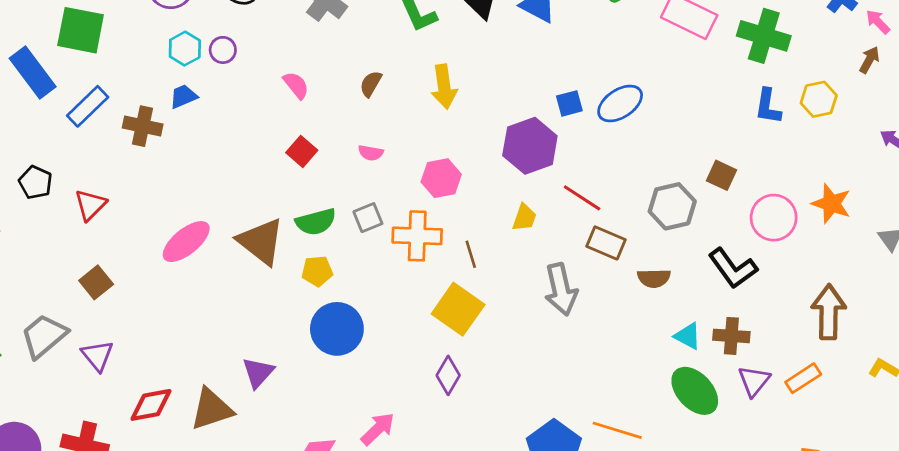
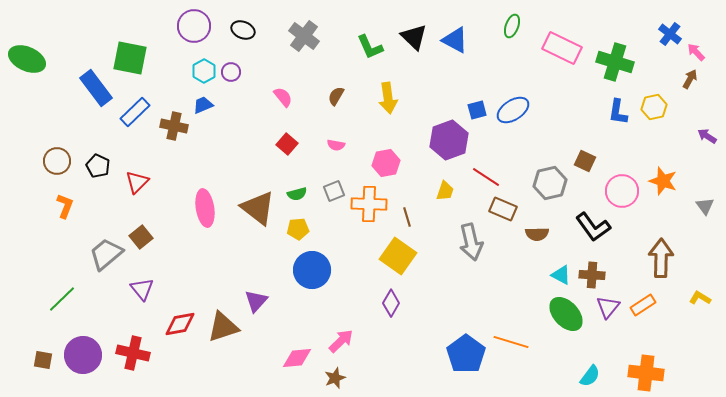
green semicircle: (316, 222) -> (297, 194), size x0.7
pink ellipse: (186, 242) -> (205, 208), turned -60
gray trapezoid: (44, 336) -> (106, 254), moved

